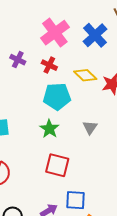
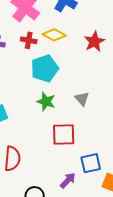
yellow diamond: (85, 75) -> (54, 35), moved
gray triangle: (90, 127) -> (82, 99), moved

